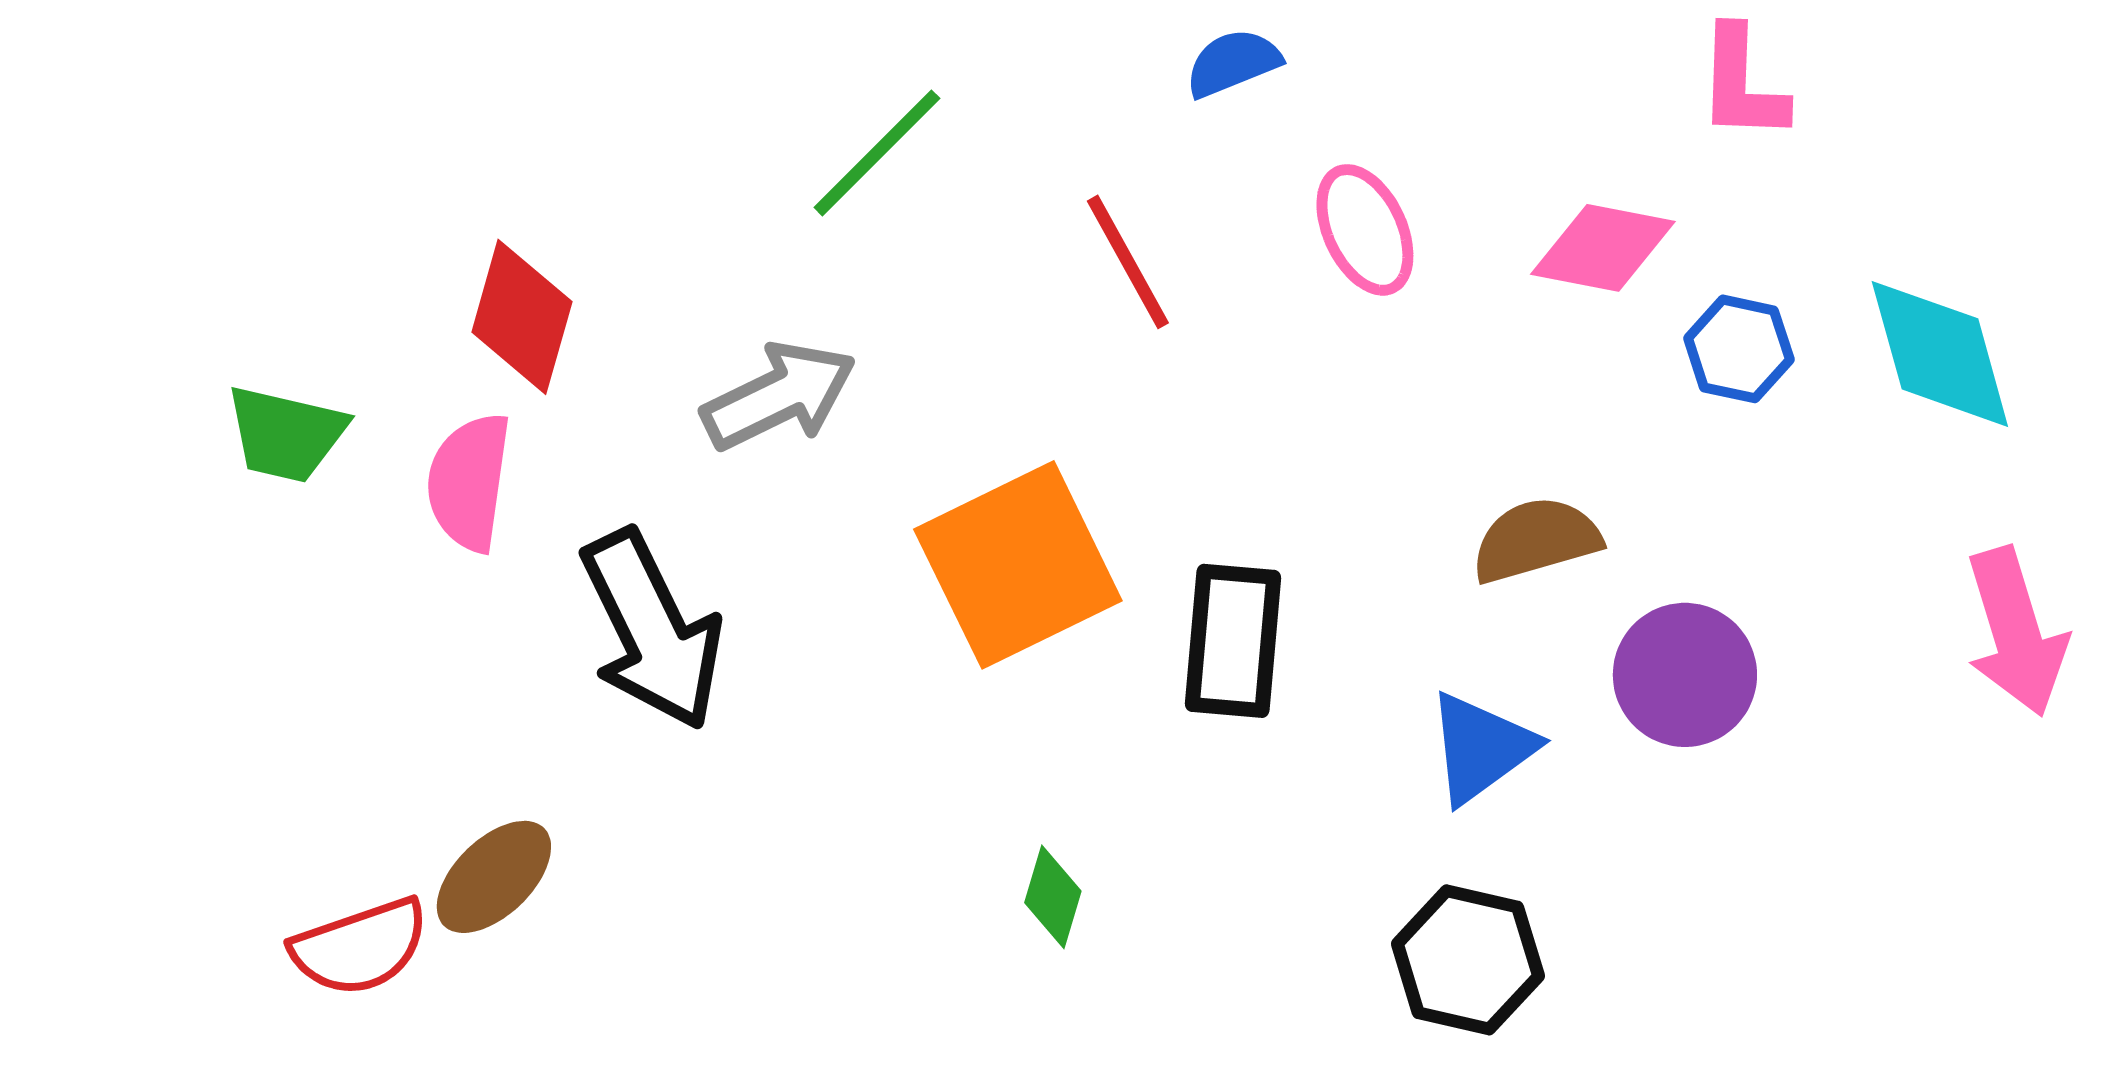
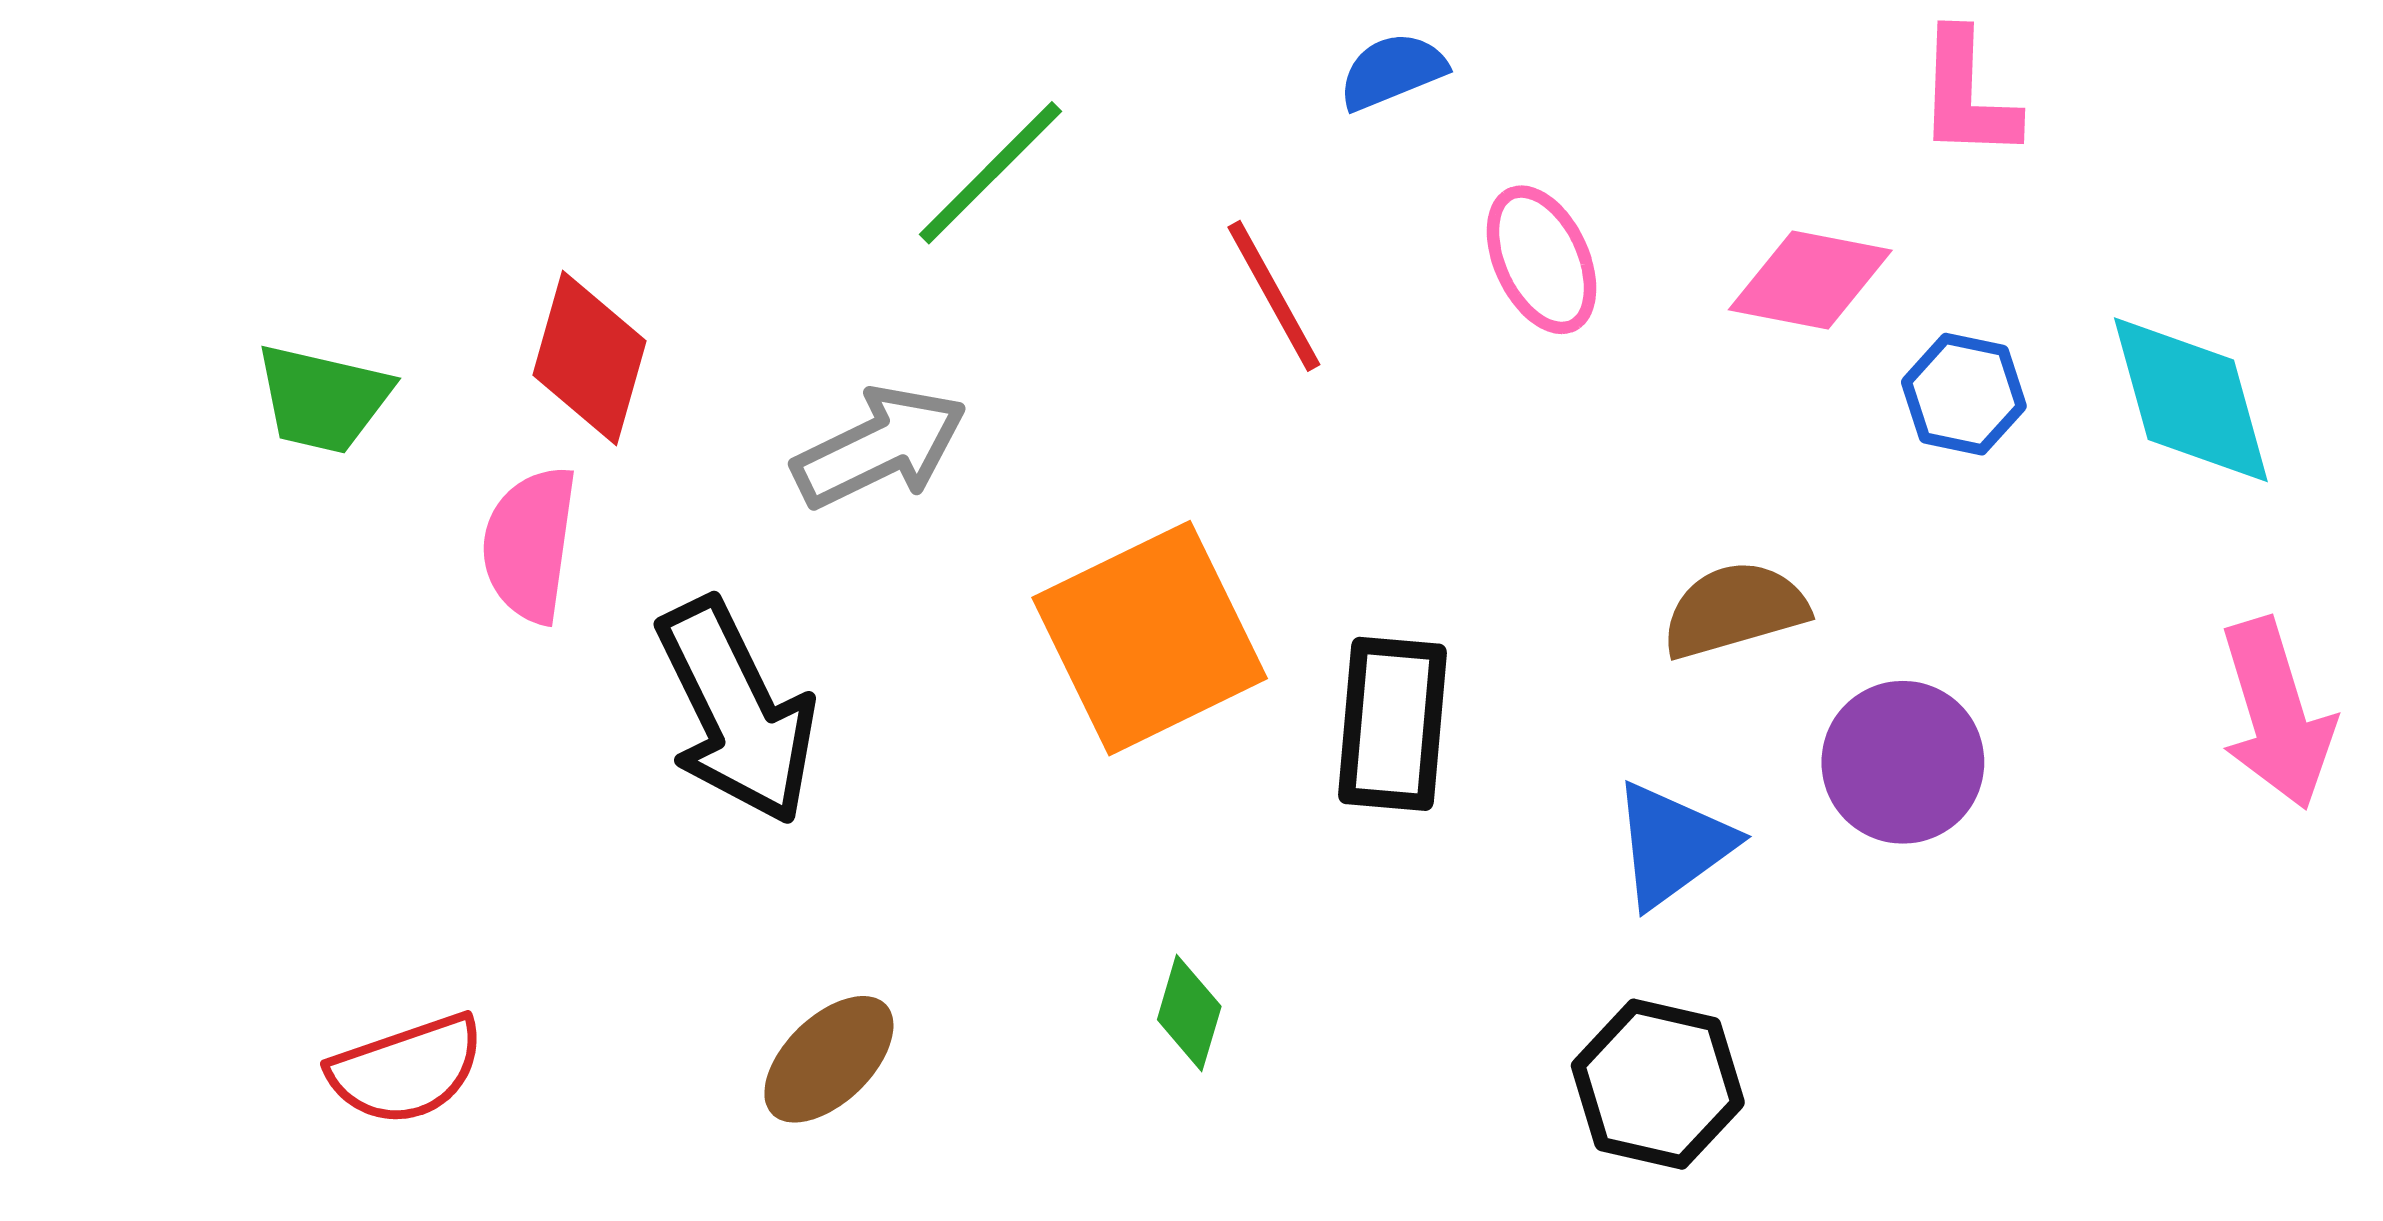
green trapezoid: (286, 434) -> (323, 399), moved
brown ellipse: (494, 877) -> (829, 1059), moved

